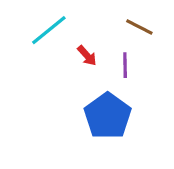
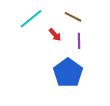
brown line: (139, 27) -> (73, 17), moved

